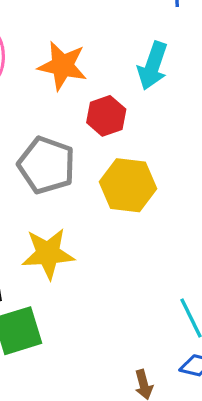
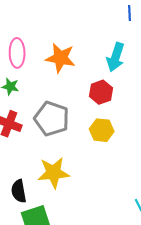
red hexagon: (106, 116) -> (101, 92), moved
yellow hexagon: (128, 185) -> (102, 130), size x0.7

